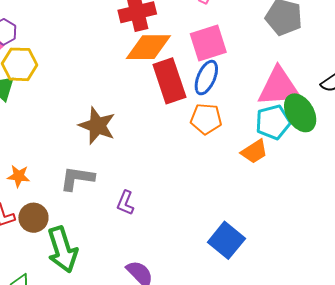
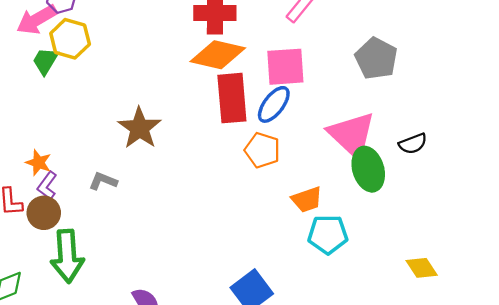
pink triangle: (279, 87) -> (352, 135), turned 33
cyan pentagon: (273, 122) -> (328, 234), moved
gray L-shape: (77, 178) -> (103, 181), size x0.7
purple L-shape: (125, 203) -> (47, 186), moved

